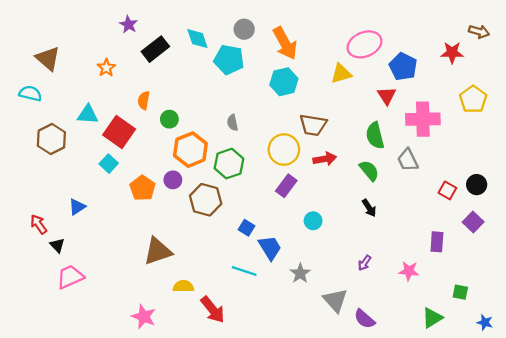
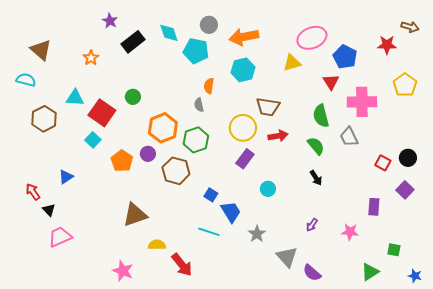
orange arrow: (285, 43) -> (244, 37), turned 108
orange semicircle: (144, 100) -> (209, 86), moved
green circle: (169, 119) -> (133, 97), moved

